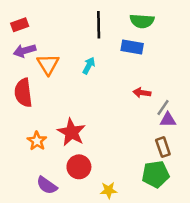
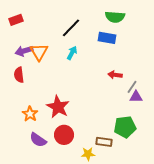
black line: (99, 25) -> (71, 28), moved, turned 45
purple arrow: (25, 51) -> (24, 51), moved
red semicircle: (23, 93) -> (19, 75), size x0.7
brown rectangle: (163, 147) -> (104, 142), moved, turned -63
green pentagon: (156, 174) -> (125, 127), moved
purple semicircle: (47, 185) -> (38, 140), moved

